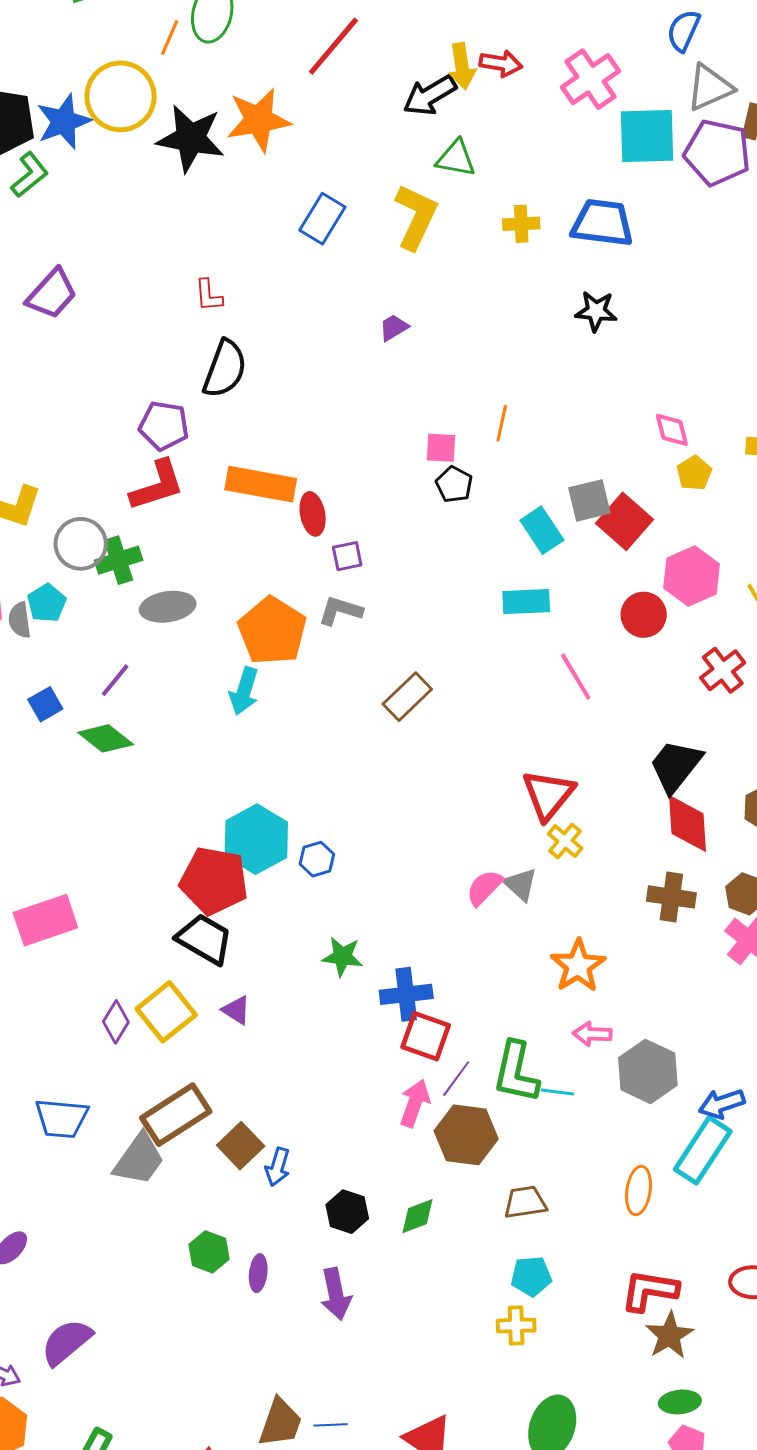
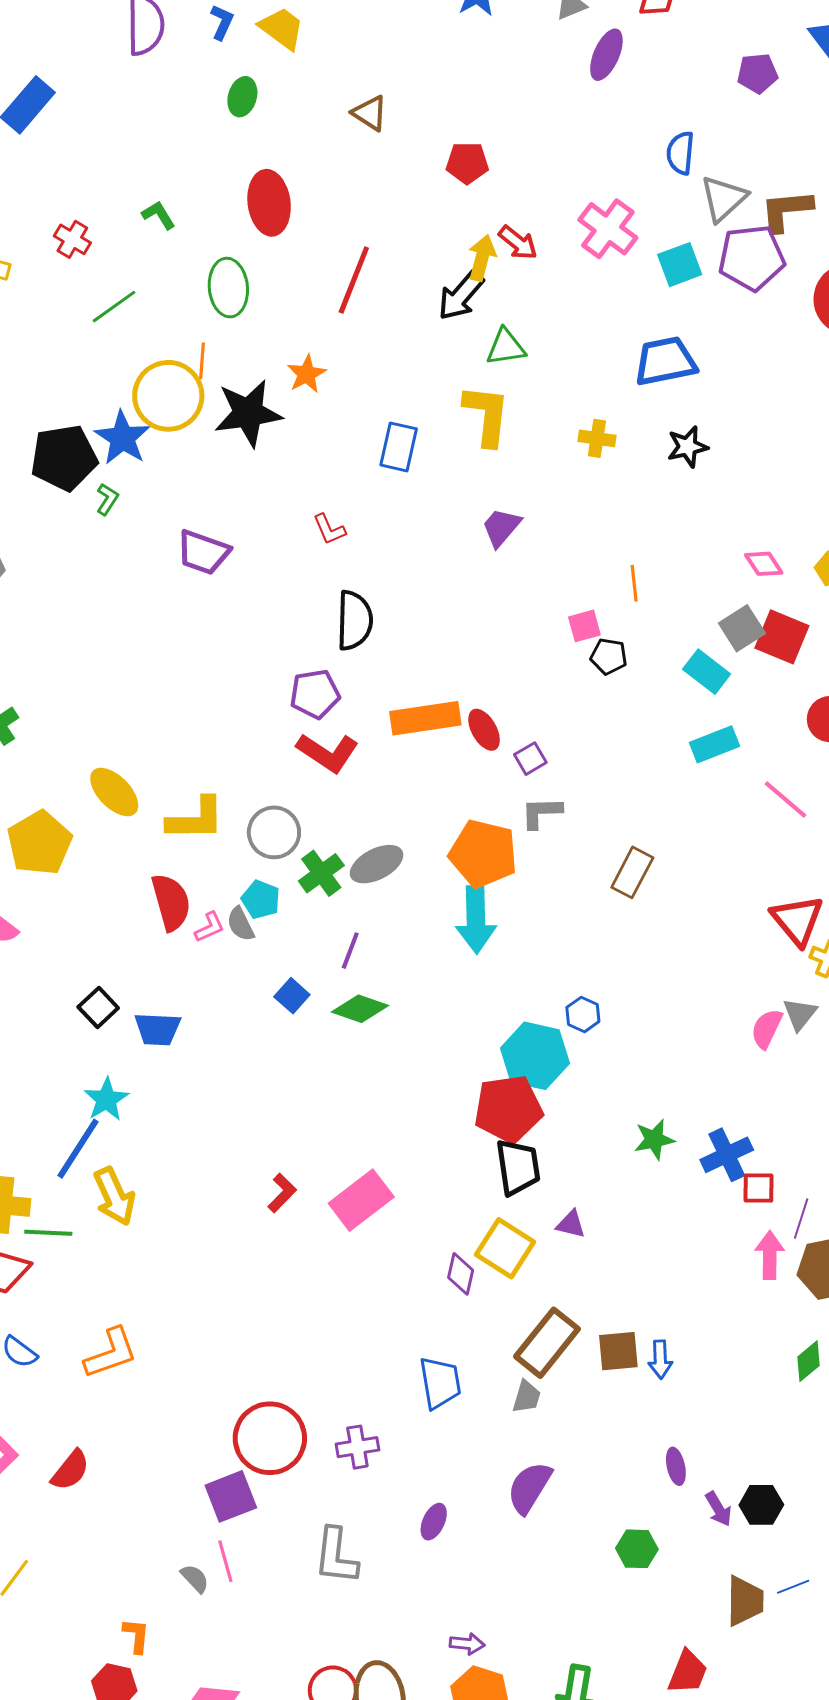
orange line: (170, 38) -> (202, 361), moved
red arrow: (501, 63) -> (518, 243), turned 48
yellow arrow: (462, 66) -> (482, 258), turned -138
orange star: (259, 120) -> (307, 374), size x0.6
cyan square: (647, 136) -> (680, 265), size x0.7
green L-shape: (30, 175) -> (107, 499), size x0.7
yellow cross: (521, 224) -> (597, 438), moved, turned 30
purple trapezoid: (52, 294) -> (203, 552), moved, turned 86
red L-shape: (209, 295) -> (329, 529), moved
purple trapezoid: (394, 328) -> (501, 527), size x1.4
pink diamond: (672, 430) -> (764, 564), moved
red L-shape: (157, 485) -> (328, 753), turned 70
green cross: (119, 560) -> (321, 873), moved
cyan arrow: (244, 691) -> (476, 920), size x1.4
blue hexagon: (317, 859) -> (583, 1014), moved
gray triangle: (520, 884) -> (800, 1014), turned 45
black trapezoid: (204, 939) -> (518, 1167), turned 70
red square: (426, 1036) -> (759, 1188), size x0.7
blue trapezoid: (62, 1118) -> (440, 1383), turned -86
brown square: (241, 1146) -> (618, 1351), turned -33
gray trapezoid: (139, 1159) -> (527, 1397), size x0.6
black hexagon: (347, 1212) -> (761, 1505), moved
green hexagon: (209, 1252) -> (637, 1549), moved
purple arrow: (336, 1294) -> (718, 1509), moved, size x0.7
purple semicircle: (67, 1342) -> (529, 1488), moved

